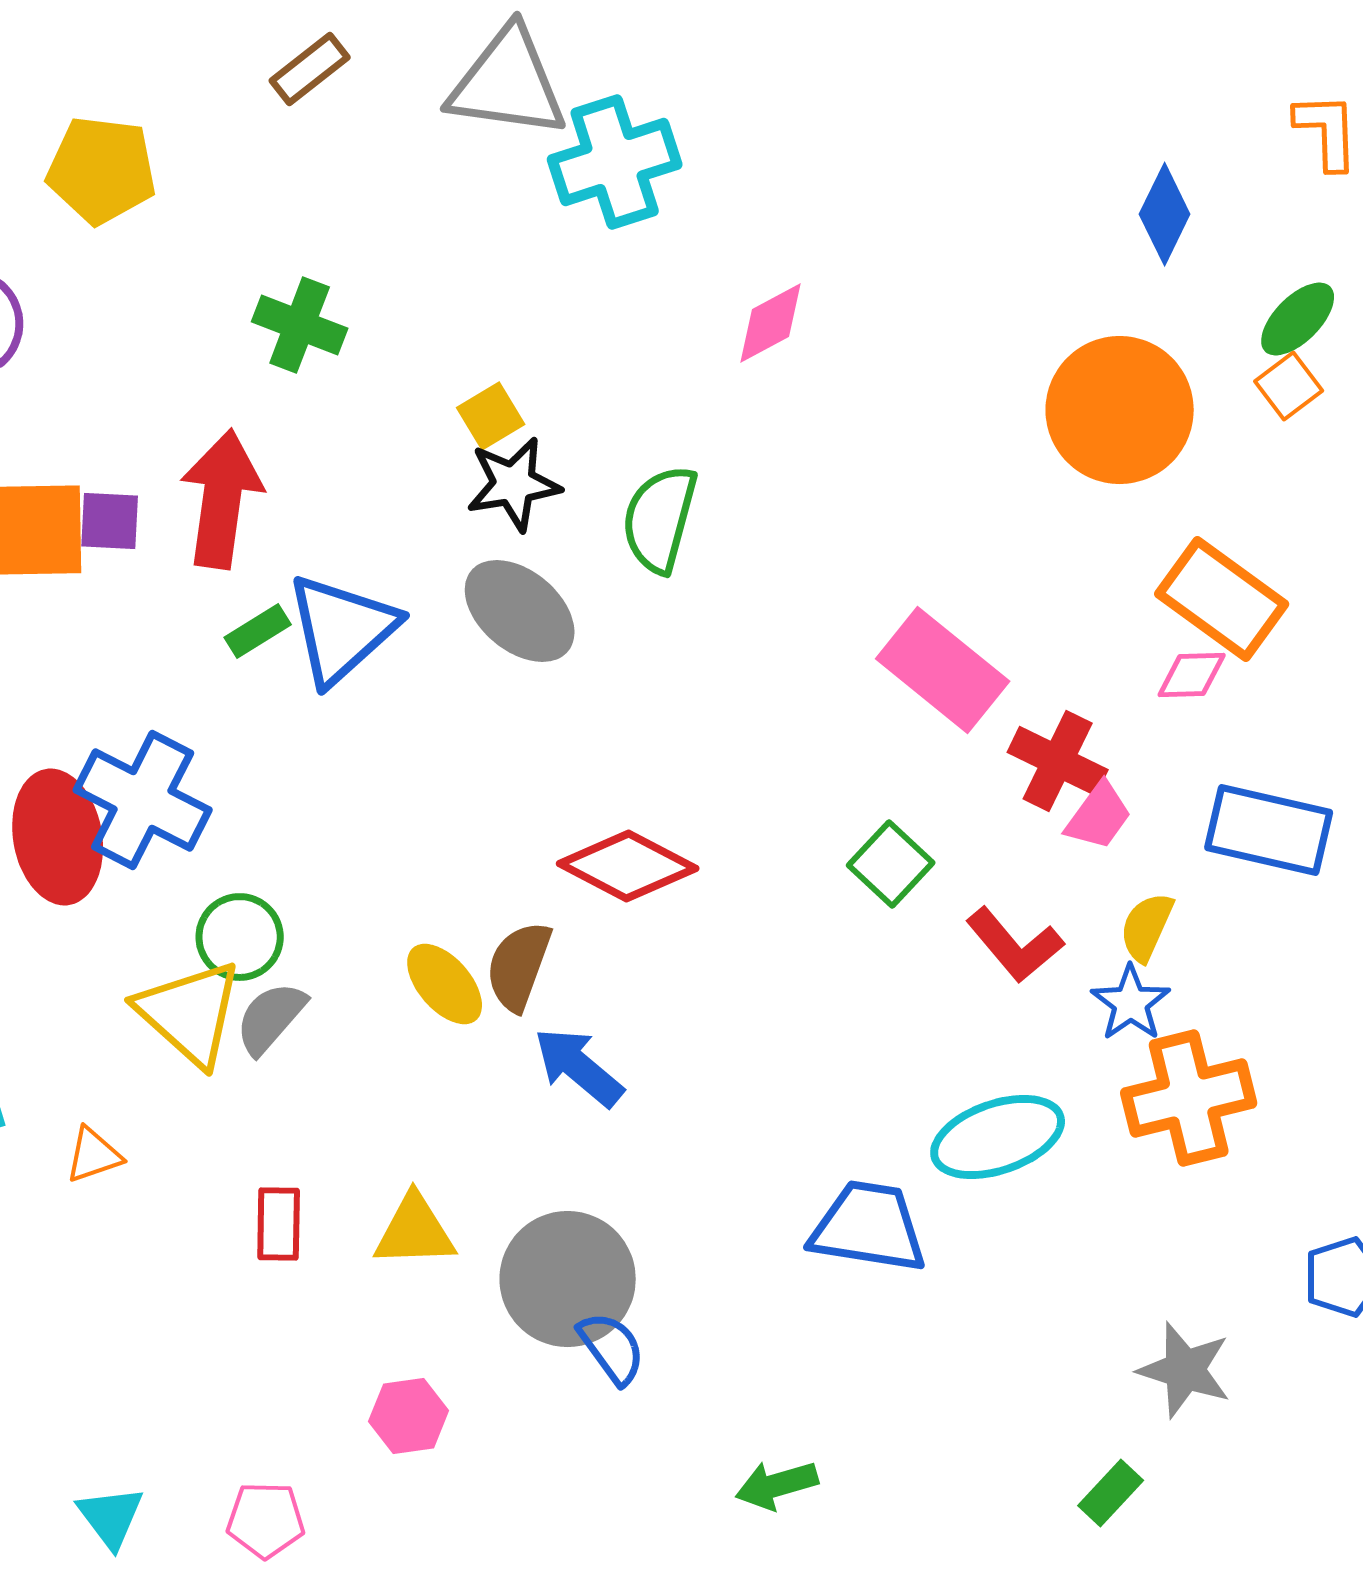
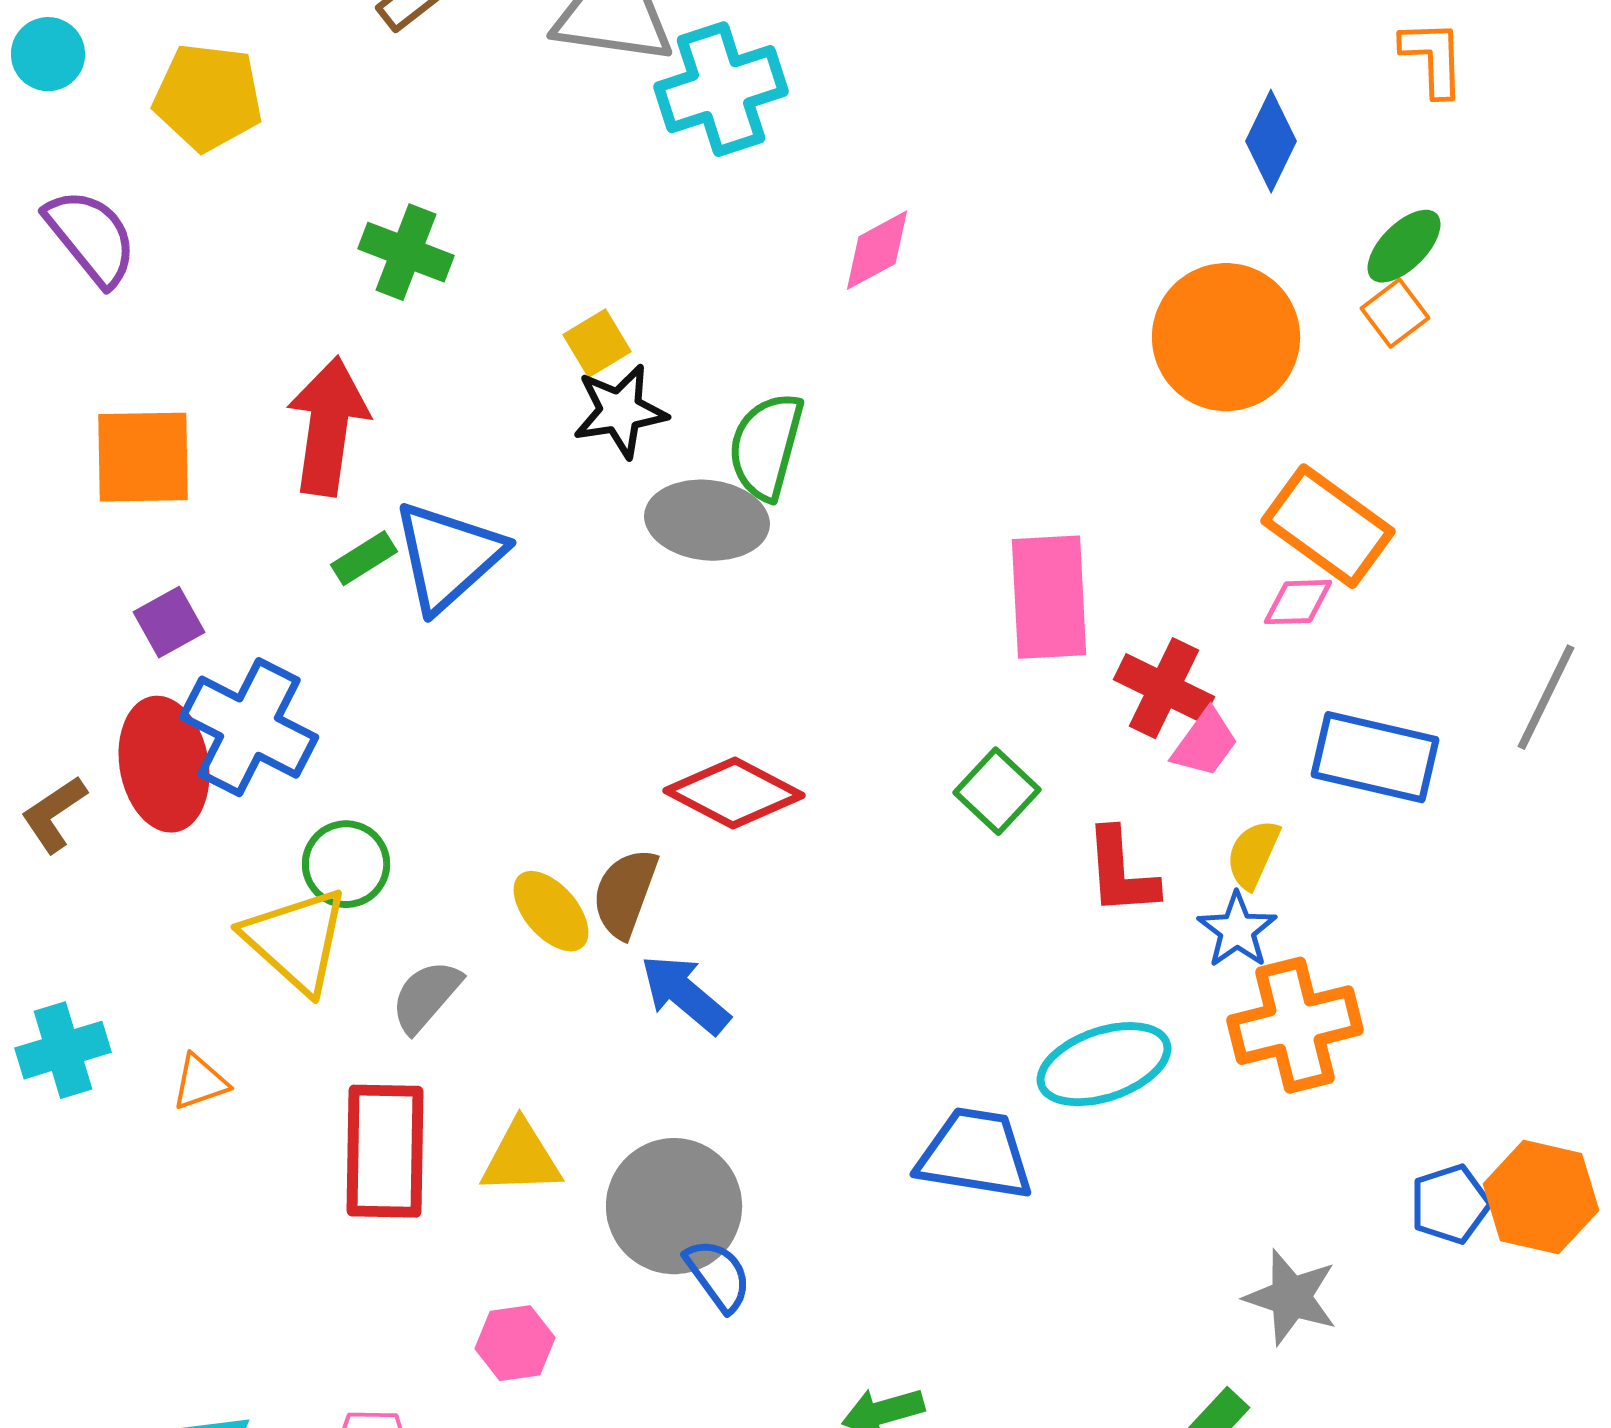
purple square: (110, 521) -> (169, 622), moved, turned -32
gray ellipse: (520, 611) -> (707, 520), moved, turned -34
pink rectangle: (943, 670) -> (1049, 597), turned 48
red L-shape: (1015, 945) -> (1121, 872), turned 36
gray semicircle: (271, 1018) -> (426, 996), moved
red rectangle: (279, 1224) -> (385, 1151), size x1.8

